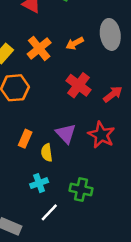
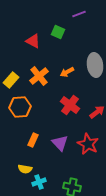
orange rectangle: (25, 139) -> (33, 140), moved
yellow semicircle: (47, 153) -> (25, 169), moved, turned -72

